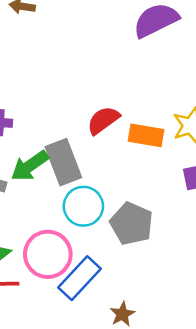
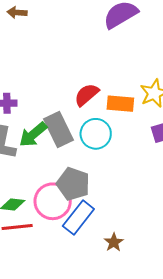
cyan circle: (83, 206) -> (96, 134), moved
gray pentagon: (131, 224) -> (73, 184), moved

